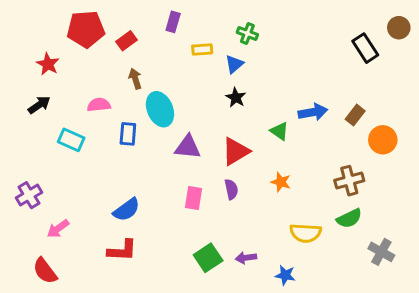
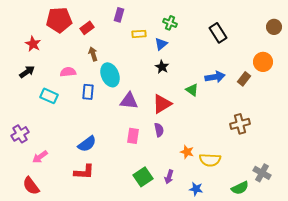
brown circle: (399, 28) -> (274, 27), moved
black rectangle: (365, 48) -> (218, 33), moved
orange circle: (383, 140) -> (263, 62), moved
orange star: (281, 182) -> (187, 152), moved
green semicircle: (349, 218) -> (240, 188), moved
purple arrow: (246, 258) -> (169, 177), turned -64

